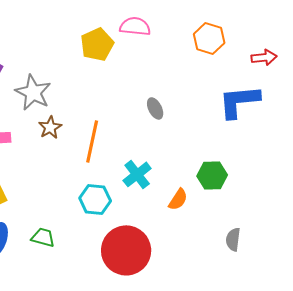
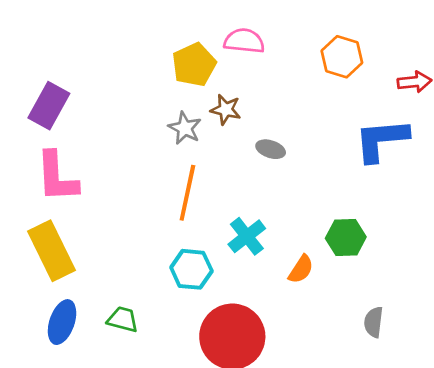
gray star: (33, 92) -> (185, 128), moved, size x0.7
gray ellipse: (155, 108) -> (271, 149), turned -45
brown star: (50, 127) -> (226, 110), moved, turned -30

